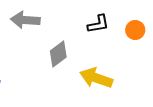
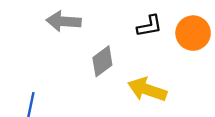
orange circle: (135, 30) -> (193, 33), size x1.5

